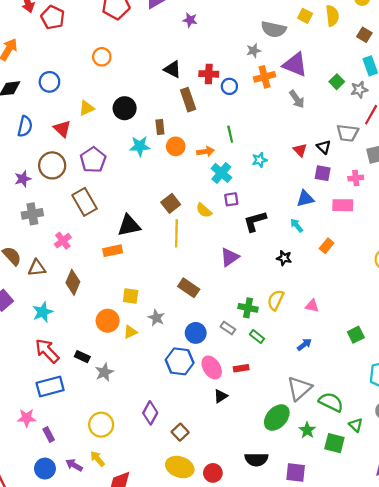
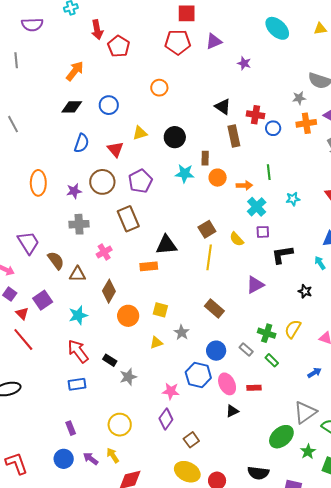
orange circle: (108, 321) -> (128, 316), moved
blue rectangle: (50, 387) -> (77, 384), size x0.7
pink star: (27, 418) -> (171, 391), moved

